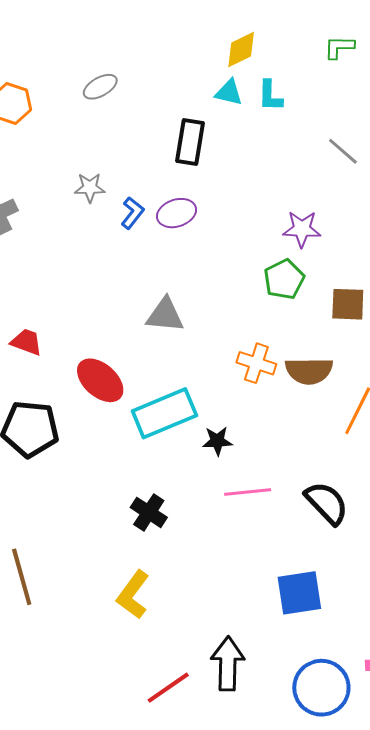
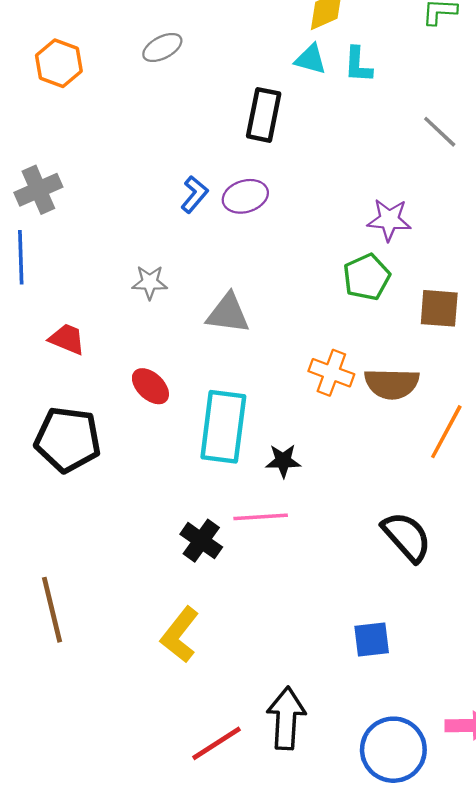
gray star: (90, 188) -> (150, 282), moved
red ellipse: (100, 380) -> (150, 386), size x0.7
cyan rectangle: (164, 413) -> (223, 427), turned -62
pink line: (248, 492) -> (261, 517), moved
blue square: (299, 593) -> (372, 639), size x0.7

